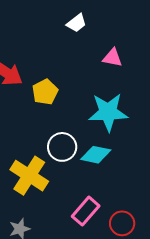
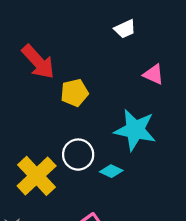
cyan diamond: (96, 155) -> (111, 171), size x0.7

